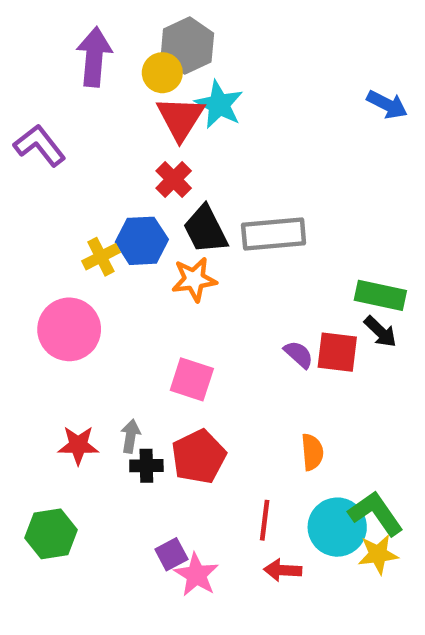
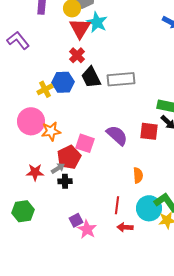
orange star: (194, 279) -> (51, 131), moved
purple semicircle: (299, 354) -> (117, 135), moved, size x1.6
gray arrow: (130, 436) -> (58, 168), turned 48
red pentagon: (199, 457) -> (69, 157), moved

